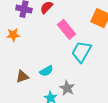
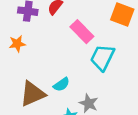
brown triangle: (22, 77) -> (33, 94), size x1.6

